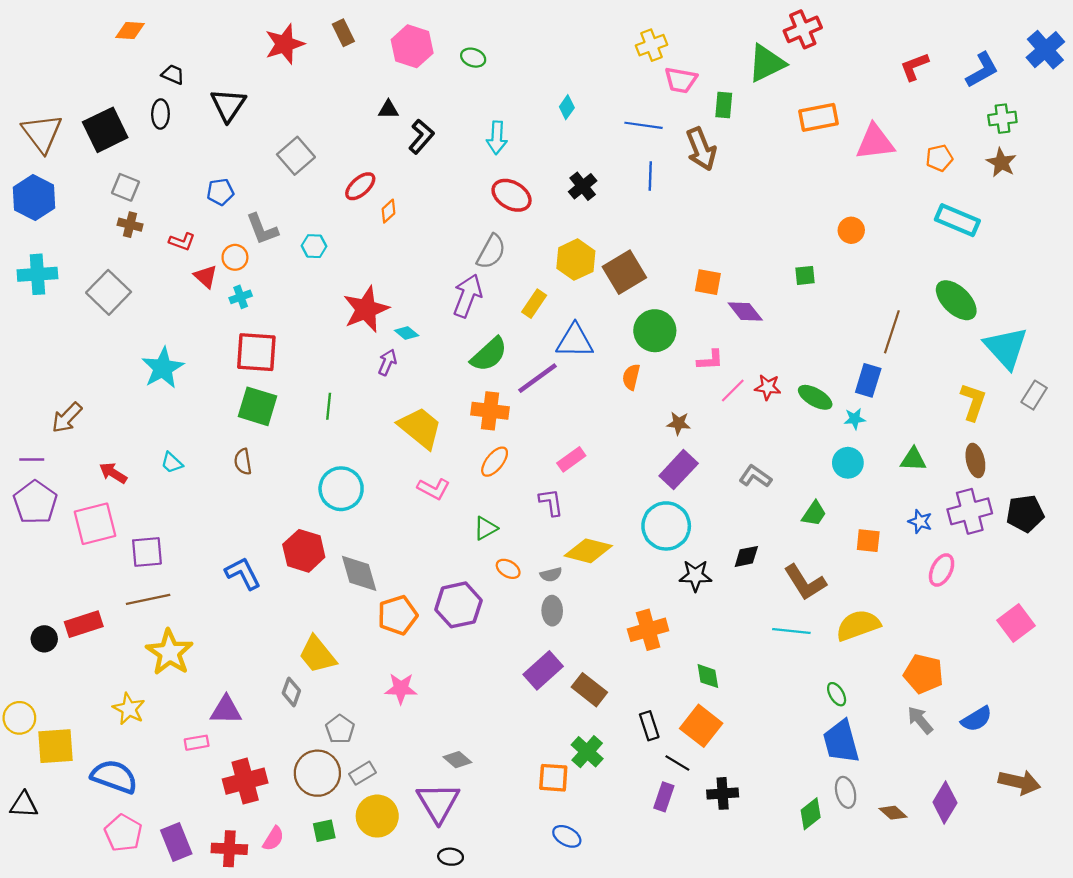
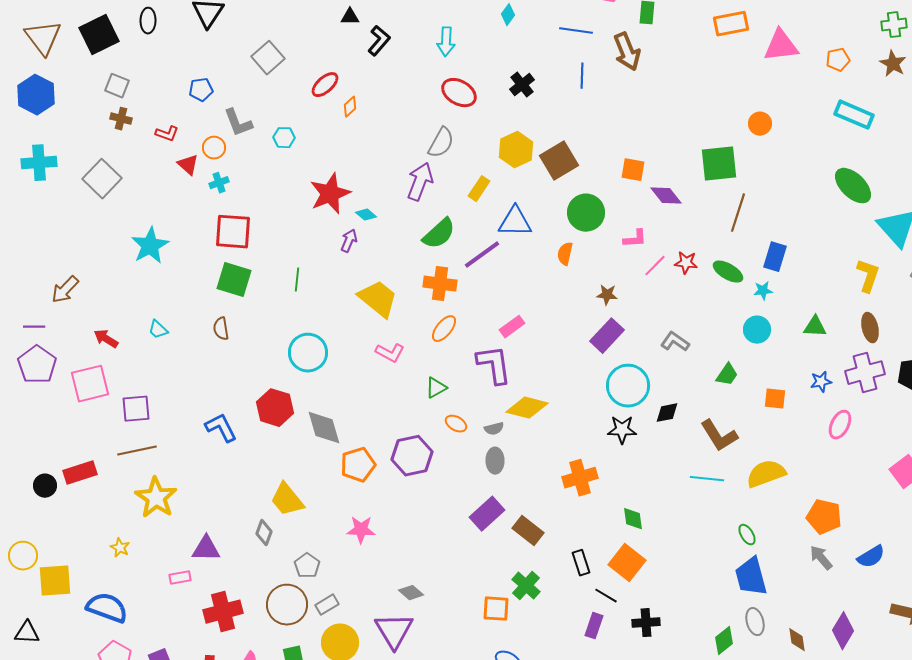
green square: (805, 275) -> (719, 164), size x2.0
brown line: (892, 332) -> (738, 213), moved
purple L-shape: (551, 502) -> (494, 365), size x1.6
blue star: (920, 521) -> (821, 382), turned -30
cyan circle: (666, 526) -> (628, 386), moved
yellow star: (129, 709) -> (120, 548), size x0.7
brown diamond: (893, 813) -> (797, 640), turned 40

